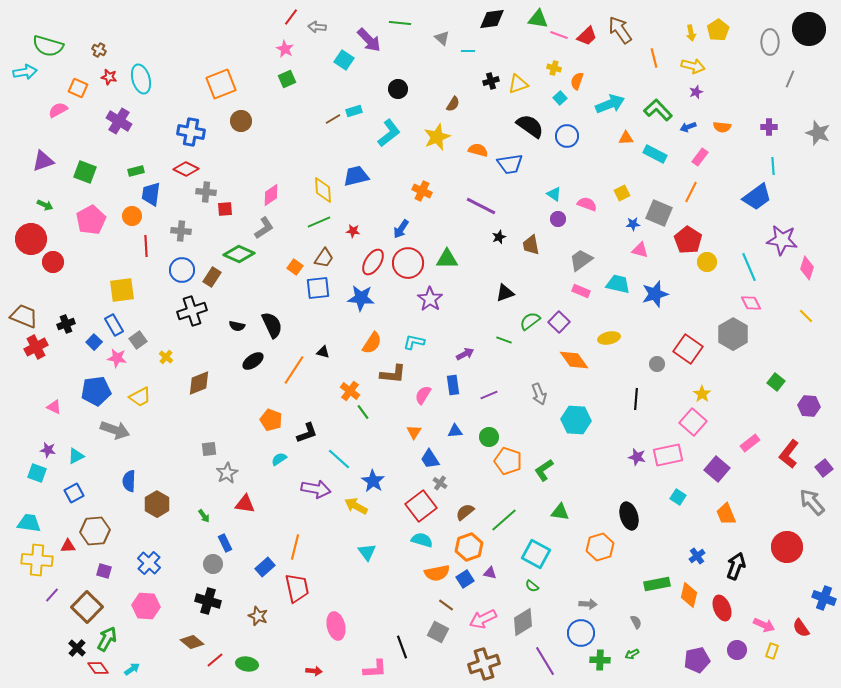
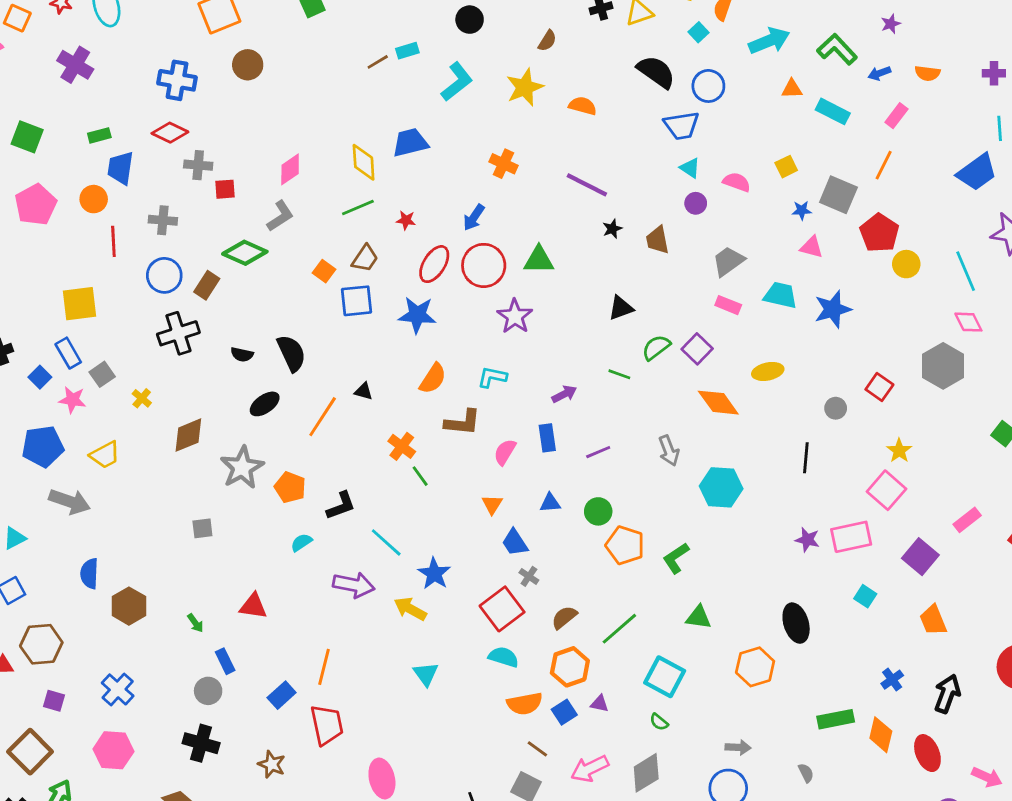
blue trapezoid: (510, 164) -> (682, 126), moved
red square: (688, 349) -> (879, 387), size x0.7
gray star: (227, 473) -> (242, 468), moved, size x1.4

